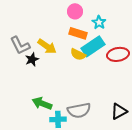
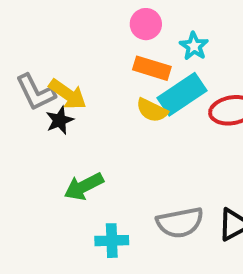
yellow arrow: (47, 46) -> (68, 94), moved
green arrow: (42, 103) -> (84, 186), moved, turned -48
gray semicircle: (79, 110) -> (180, 223), moved

